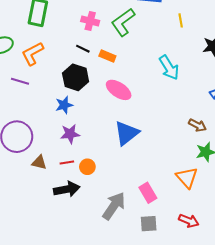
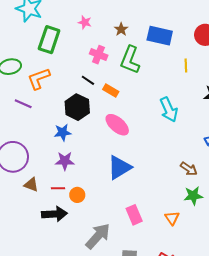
green L-shape: (123, 22) -> (130, 60), turned -40
orange triangle: (187, 178) -> (172, 218), size x0.7
pink rectangle: (148, 193) -> (134, 215), moved

